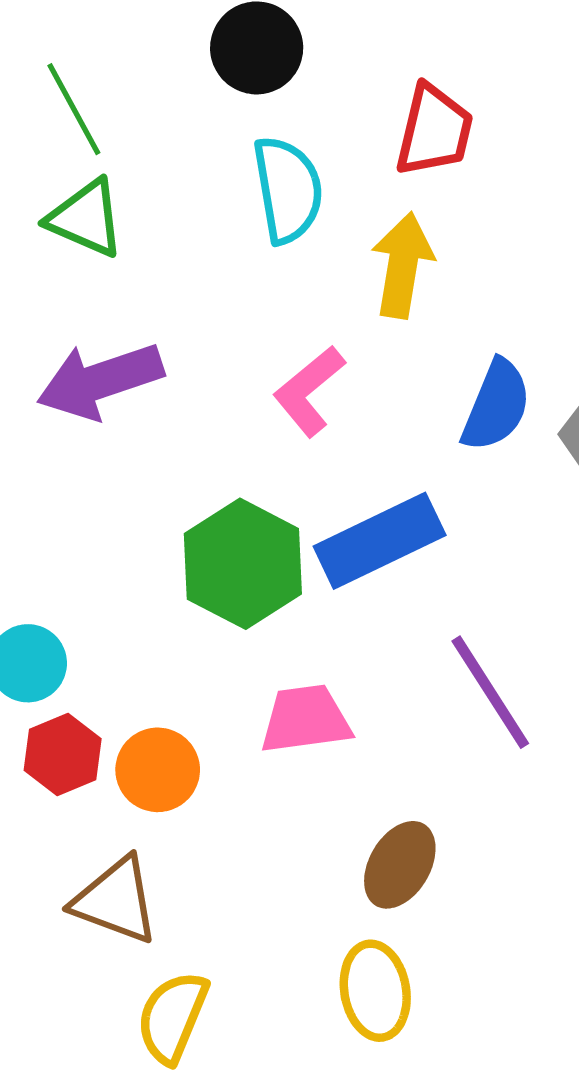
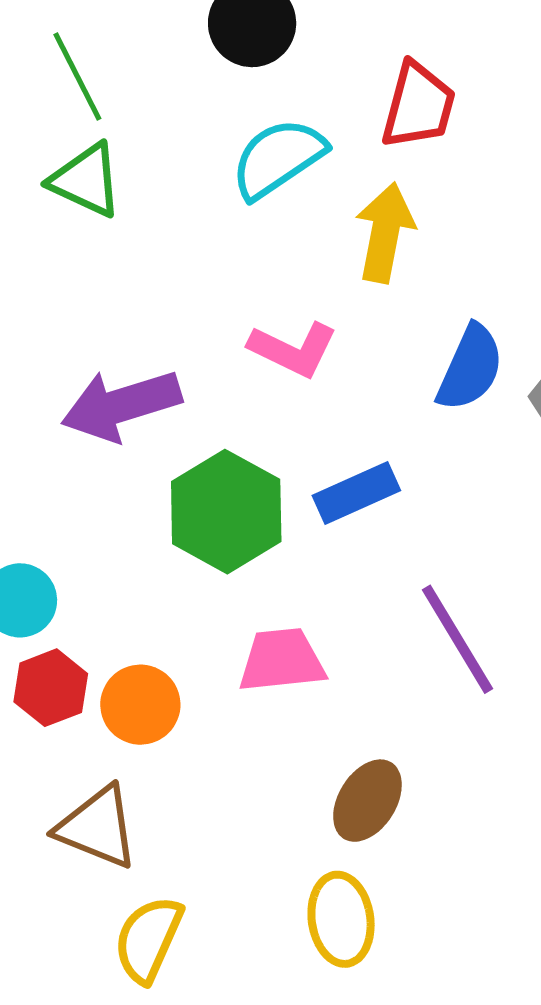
cyan semicircle: (288, 190) -> (278, 158), turned -116
purple arrow: (100, 381) -> (121, 405), moved
pink L-shape: (309, 391) -> (293, 349), turned -116
blue rectangle: (380, 541) -> (356, 493), size x0.7

